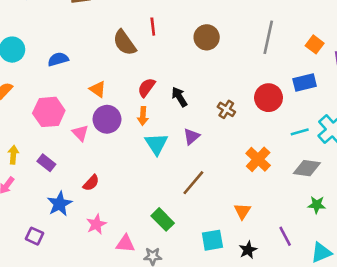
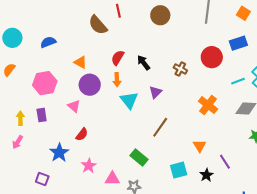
pink triangle: (80, 133) -> (74, 106), moved
purple rectangle: (46, 163) -> (42, 115), moved, turned 48
purple line: (285, 236) -> (225, 162), moved

